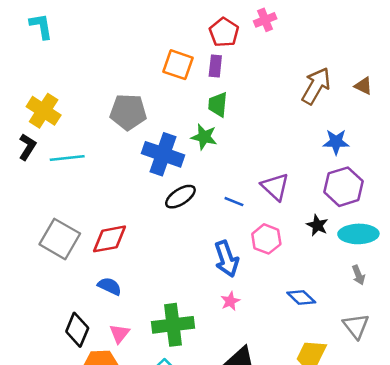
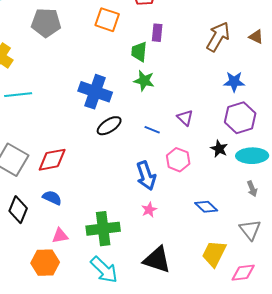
purple rectangle: (215, 66) -> (157, 33), moved
gray pentagon: (128, 112) -> (46, 23), moved
green star: (204, 137) -> (144, 81), moved
purple triangle: (275, 187) -> (185, 118), size x0.7
black diamond: (77, 330) -> (18, 210), moved
pink triangle: (119, 334) -> (60, 236), turned 42

